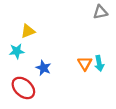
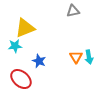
gray triangle: (100, 12) -> (73, 11), moved
yellow triangle: (28, 31) -> (25, 28), size x1.5

